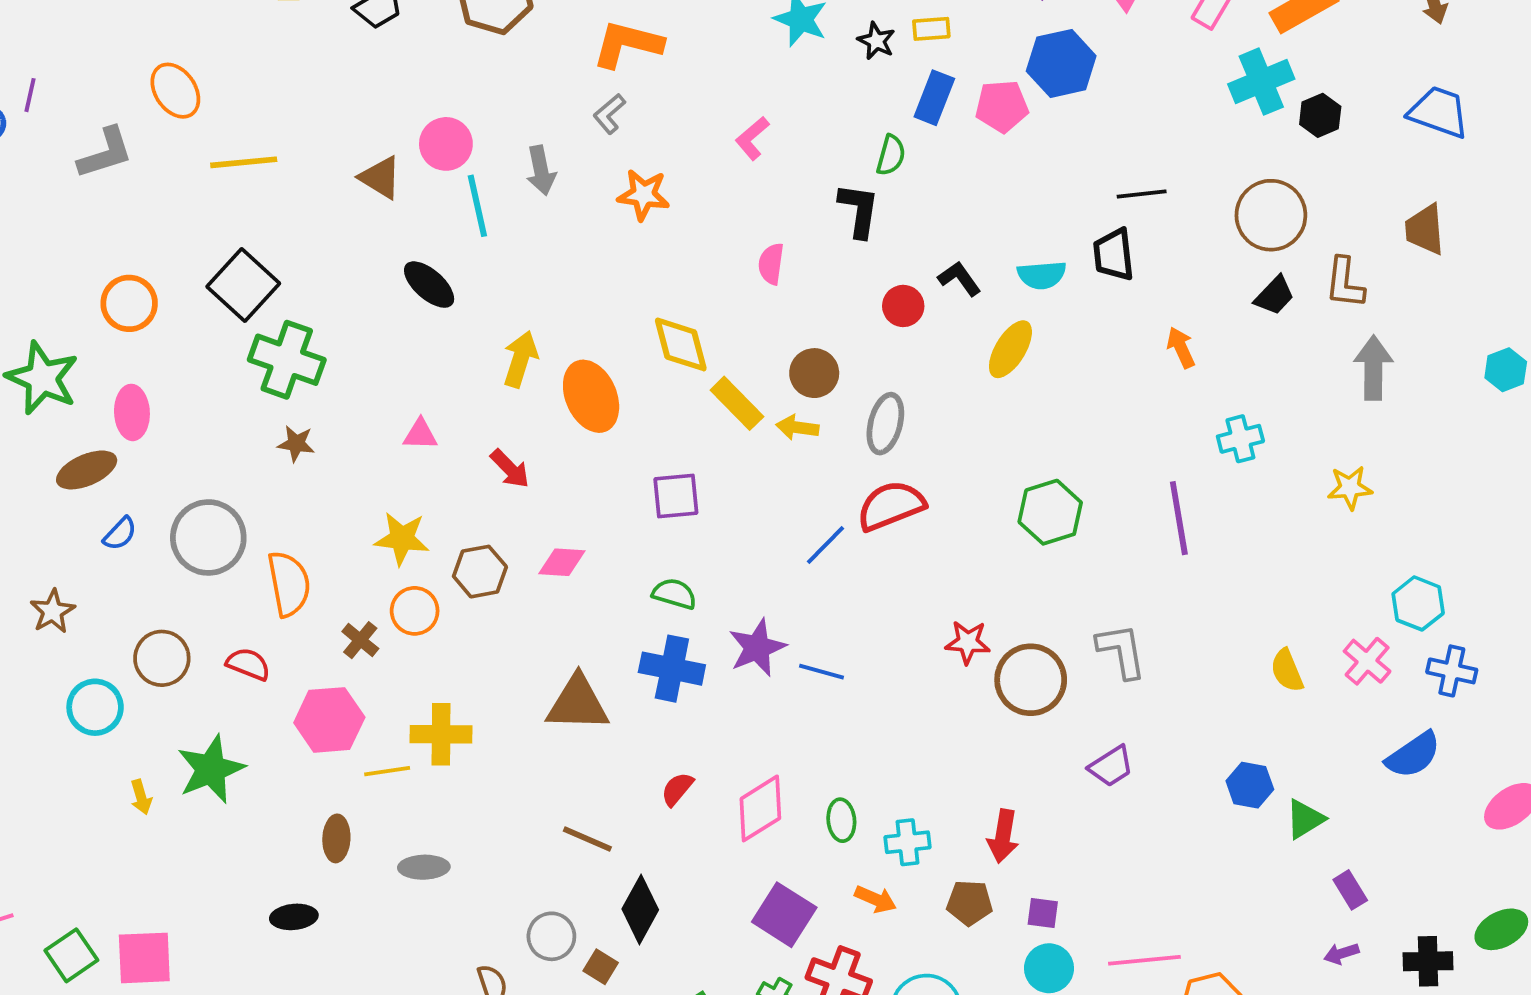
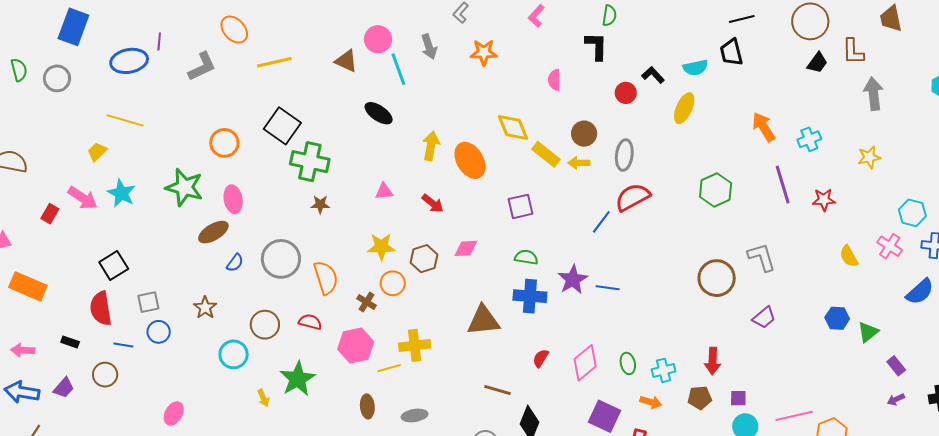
orange arrow: (1181, 347) -> (764, 127), moved, size x1.4
red star: (968, 642) -> (824, 200), moved

